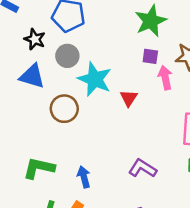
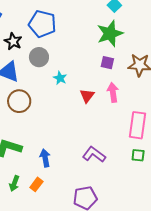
pink arrow: (165, 78) -> (113, 92), moved
cyan star: (95, 79) -> (60, 78), size x0.5
brown circle: (64, 109) -> (19, 101), moved

